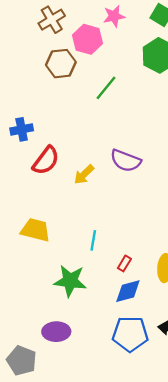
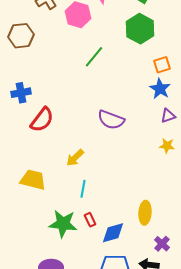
brown hexagon: (61, 64) -> (21, 36), moved
yellow arrow: (84, 174) -> (75, 158), moved
red rectangle: (124, 263) -> (90, 220), moved, turned -56

